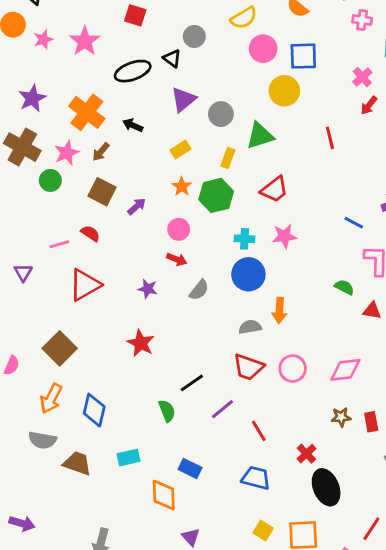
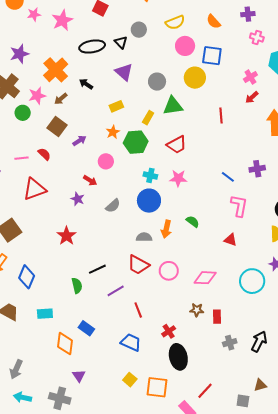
purple triangle: (183, 99) -> (124, 72), turned -48
gray circle: (221, 114) -> (157, 82), moved
red arrow: (177, 259) -> (90, 180), moved
green semicircle: (344, 287) -> (193, 222), moved

